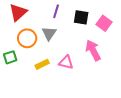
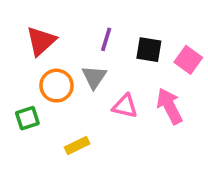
pink triangle: (66, 62) -> (125, 106), moved
yellow rectangle: (42, 64) -> (77, 145), moved

